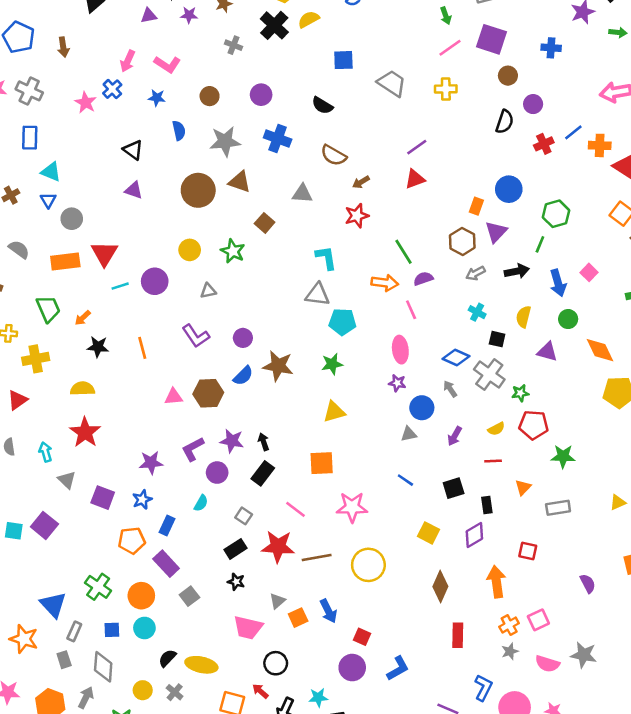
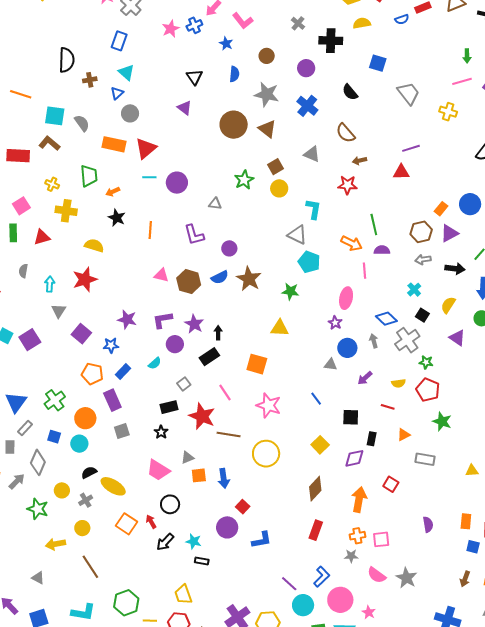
black cross: (274, 25) -> (331, 41), moved, turned 30
yellow circle: (190, 250) -> (279, 188), moved

